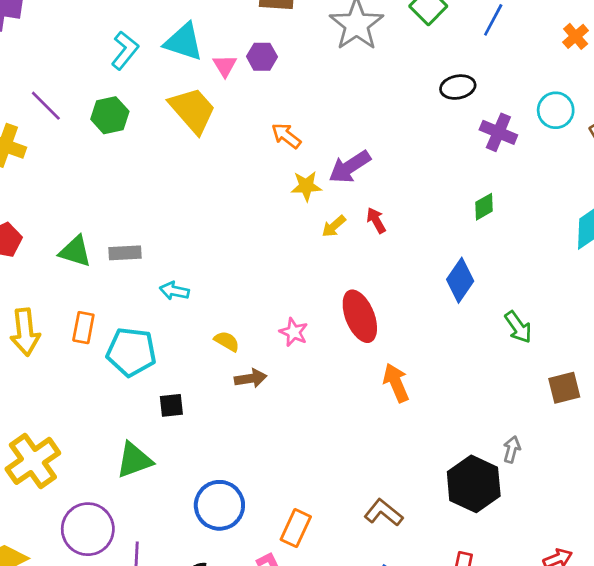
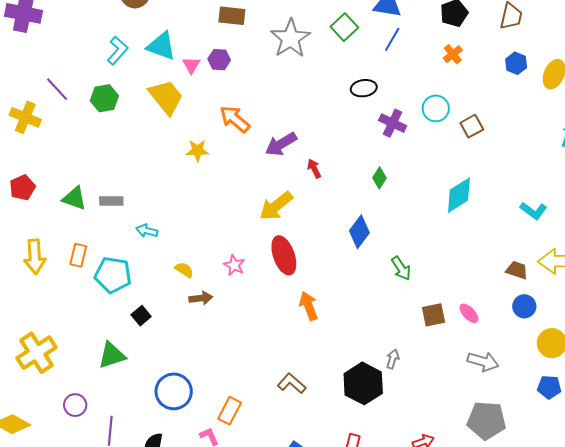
orange arrow: (286, 136) -> (235, 119), size x1.4
yellow star: (306, 186) -> (197, 151), moved
green diamond: (484, 207) -> (379, 178), turned -30
red arrow: (376, 220) -> (314, 168), moved
yellow arrow: (334, 226) -> (276, 206), moved, size x1.8
black square: (171, 405) -> (141, 316), turned -36
brown L-shape: (383, 513) -> (292, 383), moved
purple circle: (88, 529) -> (75, 405), size x0.6

